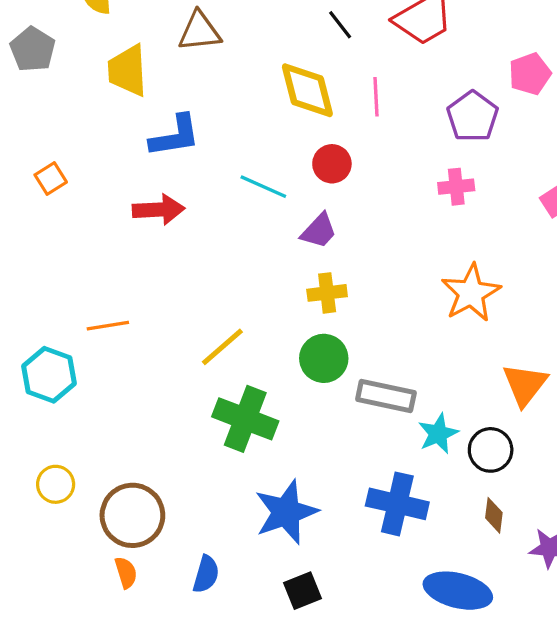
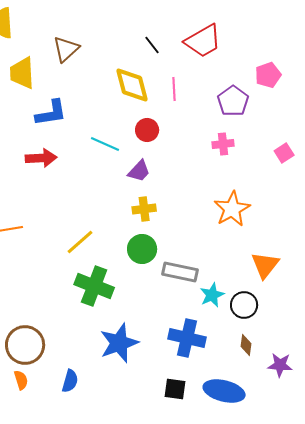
brown triangle: (199, 31) -> (66, 49), turned -36
black square: (303, 591) -> (175, 389), moved, turned 30

